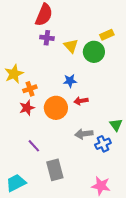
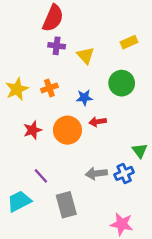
green circle: (94, 52) -> (122, 83), moved
orange cross: (30, 89) -> (49, 88), moved
gray arrow: (84, 134) -> (96, 173), moved
cyan trapezoid: (16, 183) -> (19, 201), moved

